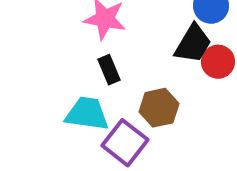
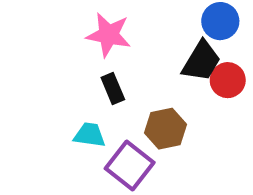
cyan trapezoid: (87, 114) -> (90, 135), size x0.7

